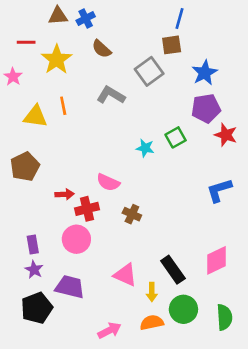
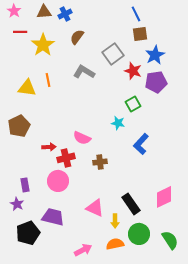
blue line: (180, 18) -> (136, 14), turned -42
brown square: (172, 45) -> (140, 34), moved
brown semicircle: (102, 49) -> (77, 37), turned 84
pink star: (13, 77) -> (14, 11), moved
red star: (226, 135) -> (133, 71), moved
cyan star: (145, 148) -> (118, 123), moved
blue L-shape: (219, 190) -> (141, 144), moved, turned -30
brown cross: (132, 214) -> (100, 162), turned -32
purple star: (34, 270) -> (17, 204), moved
green semicircle: (224, 317) -> (170, 240), turned -30

